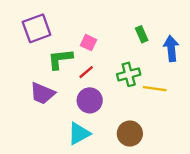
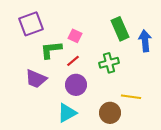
green rectangle: (142, 34) -> (120, 29), size x1.6
yellow line: (155, 89) -> (131, 97), moved

